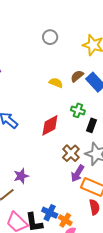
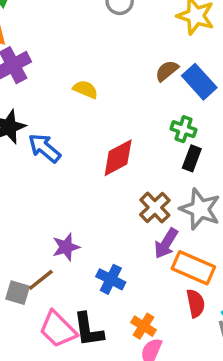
yellow semicircle: (56, 83) -> (85, 89), moved
green cross: (78, 110) -> (183, 129), moved
blue cross: (50, 213) -> (111, 279), moved

